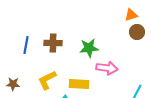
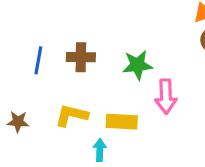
pink arrow: (107, 68) -> (166, 96), turned 80
yellow L-shape: (47, 80) -> (71, 115), turned 40

